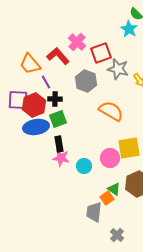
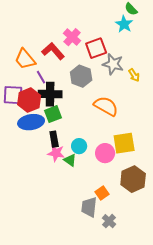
black cross: (55, 99) -> (50, 94), size x1.6
cyan circle: (84, 166) -> (79, 146), moved
green triangle: (114, 189) -> (70, 160), moved
gray cross: (117, 235) -> (109, 221), moved

